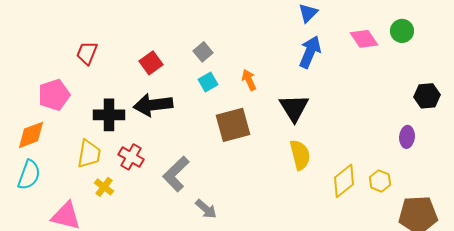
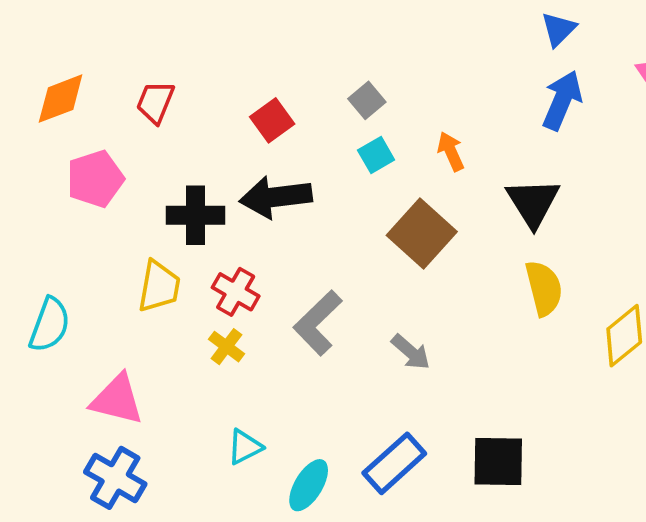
brown square: (233, 125) -> (422, 233), turned -33
orange diamond: (31, 135) -> (61, 99), moved
yellow cross: (104, 187) -> (227, 347), moved
gray arrow: (206, 209) -> (411, 352), moved

